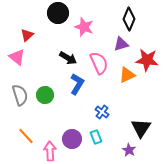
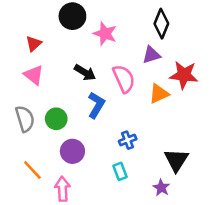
pink triangle: (17, 57) -> (34, 75), moved
blue cross: (102, 112) -> (128, 140), turned 32
purple circle: (72, 139) -> (72, 151), moved

